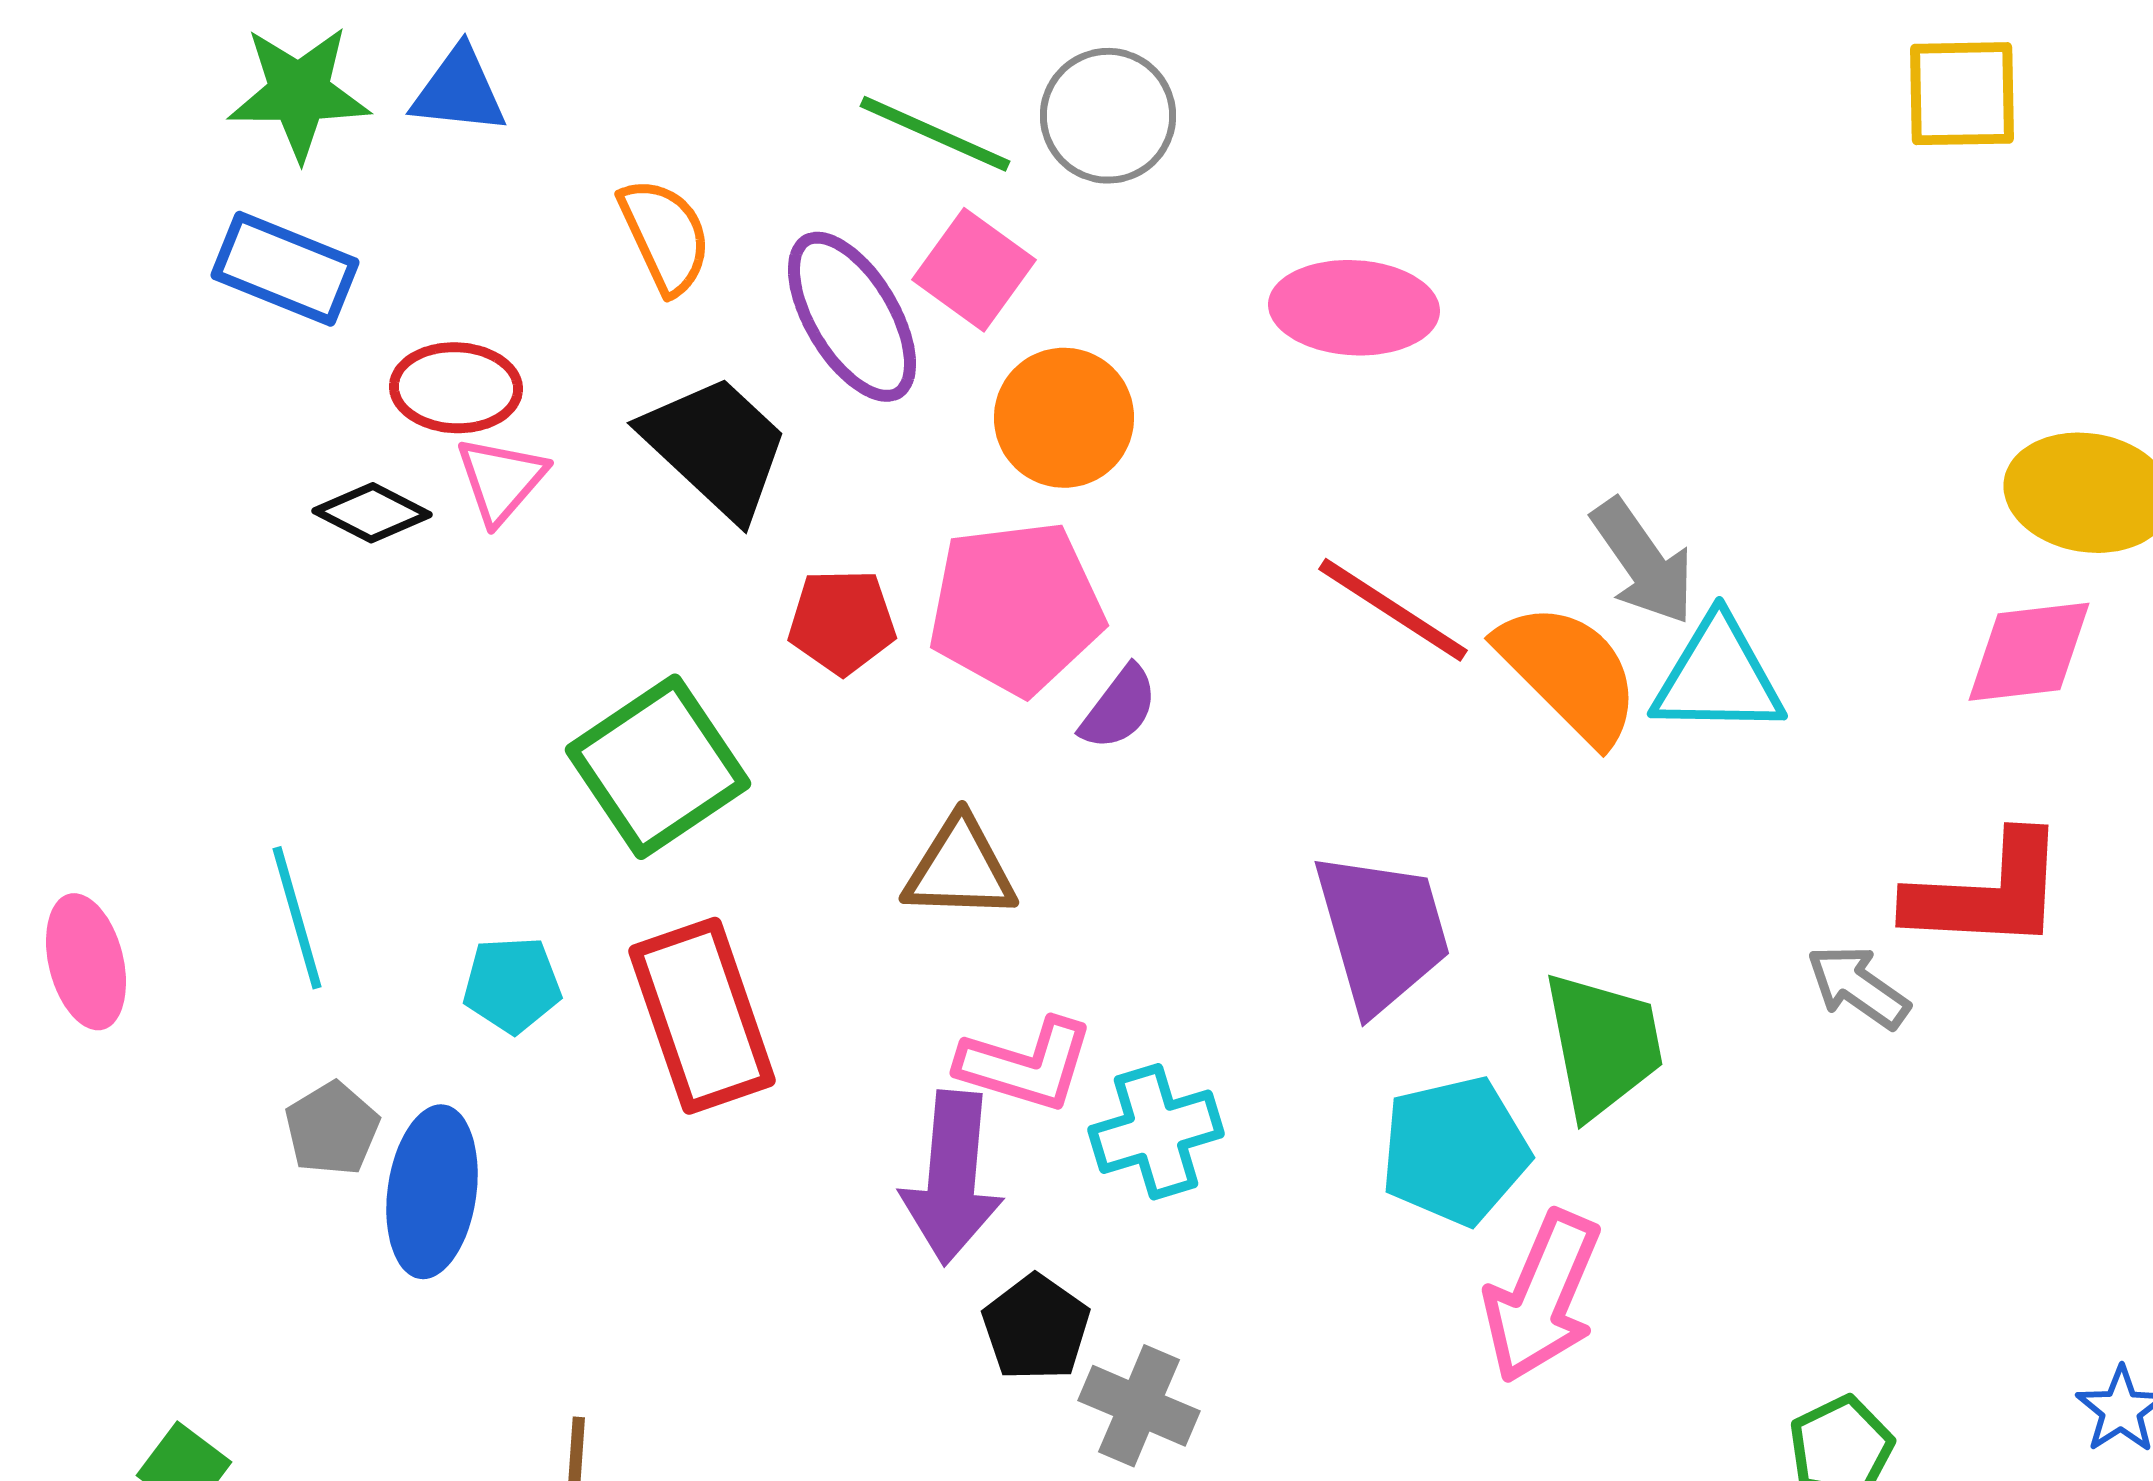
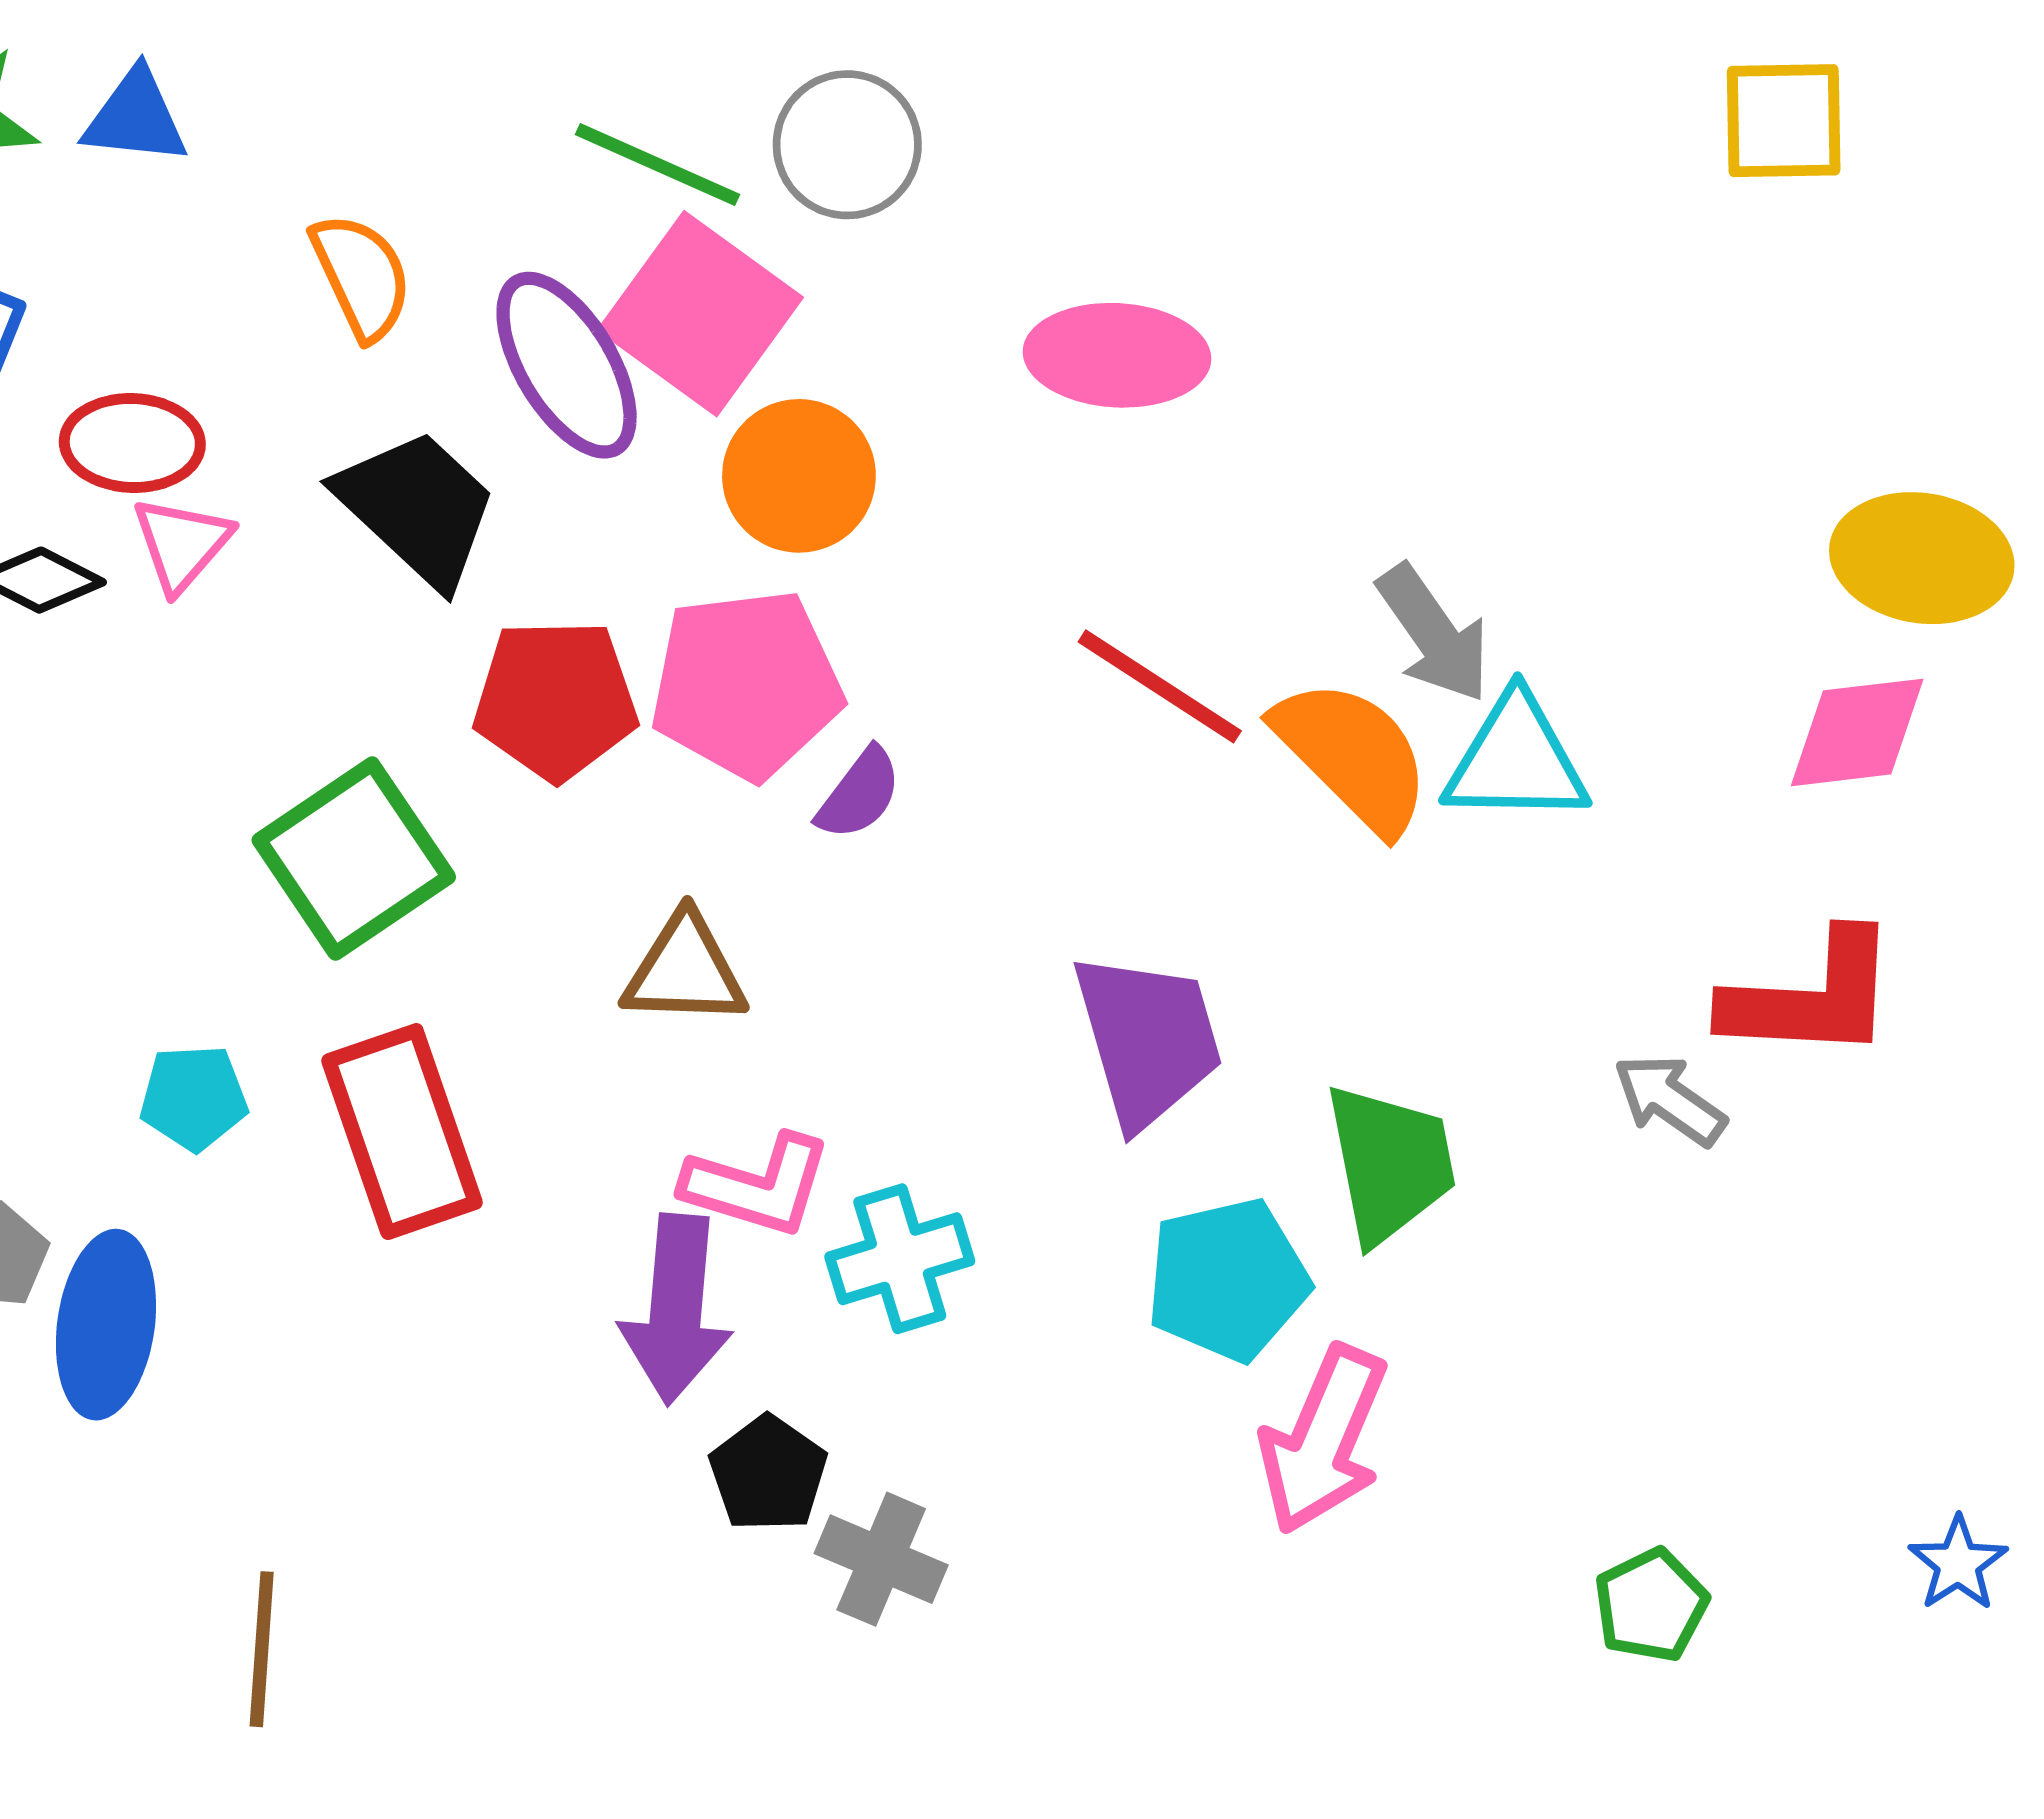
pink square: (974, 270) -> (700, 314), size x1.5
red pentagon: (842, 622) -> (556, 700), size x1.4

